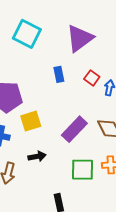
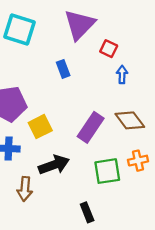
red square: (92, 78) -> (109, 49), moved
black arrow: (37, 156) -> (54, 165), size x1.5

